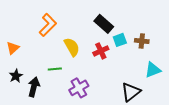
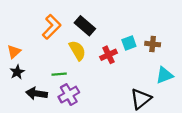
black rectangle: (104, 24) -> (85, 26), moved
black star: (16, 76) -> (17, 72), moved
black arrow: (34, 87) -> (37, 93), turned -96
purple cross: (79, 88) -> (69, 95), moved

